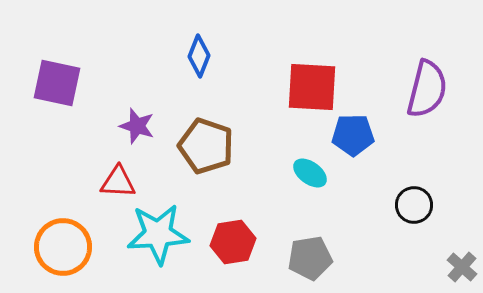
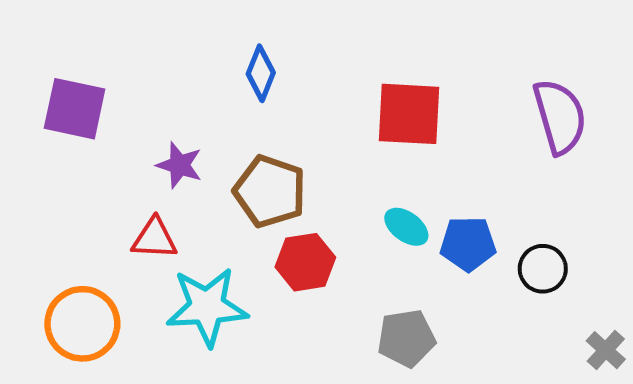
purple semicircle: (427, 89) -> (560, 117), turned -30
blue pentagon: (353, 135) -> (468, 244), moved
red hexagon: (233, 242) -> (305, 262), moved

